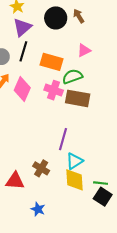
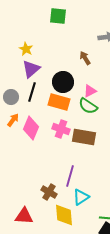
black circle: (56, 18) -> (63, 82), moved
green semicircle: (72, 76) -> (88, 106), moved, turned -126
brown cross: (41, 168) -> (49, 192), moved
yellow diamond: (75, 180) -> (64, 215), moved

